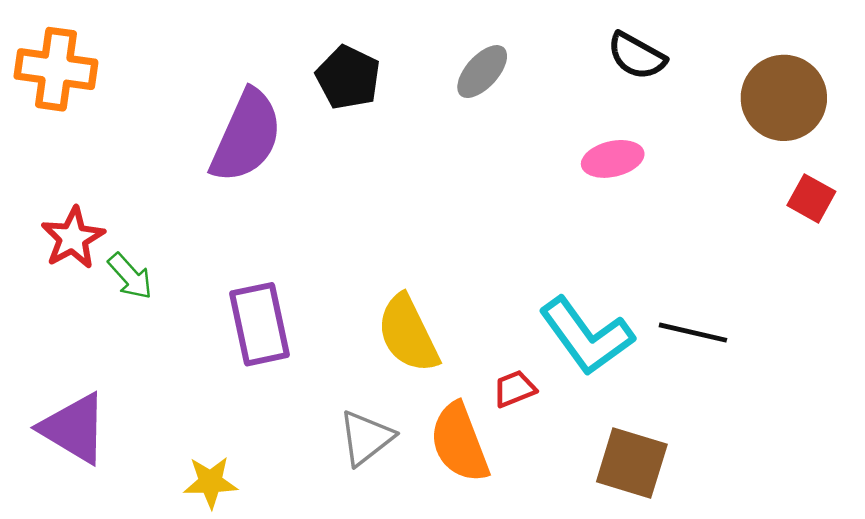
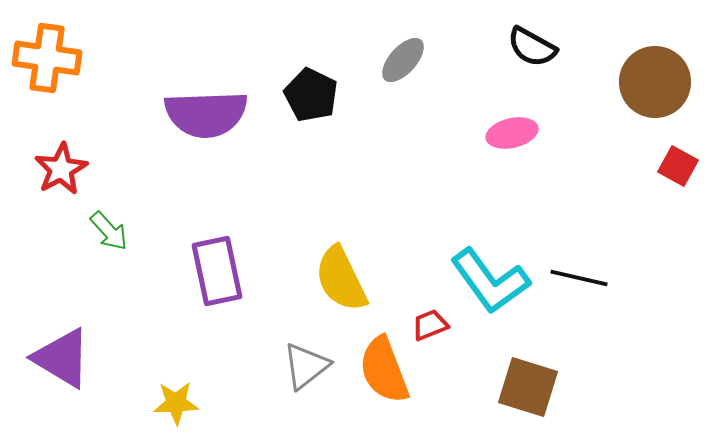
black pentagon: (348, 78) -> (311, 95), moved
purple semicircle: (246, 136) -> (206, 114), turned 64
red star: (73, 238) -> (61, 169), moved

